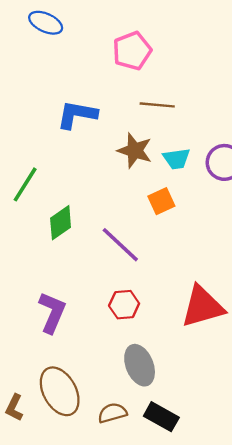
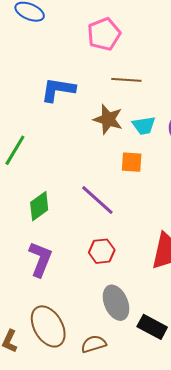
orange square: (161, 201) -> (132, 162), turned 30
green diamond: (61, 223) -> (39, 206), moved
black rectangle: (161, 417) -> (152, 327), moved

